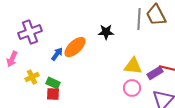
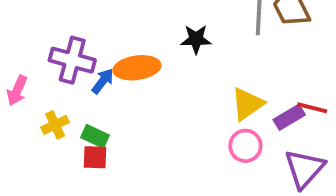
purple cross: (30, 32) -> (72, 60), moved, turned 35
orange ellipse: (75, 47) -> (137, 68), turned 35
yellow triangle: (133, 66) -> (247, 104), turned -42

